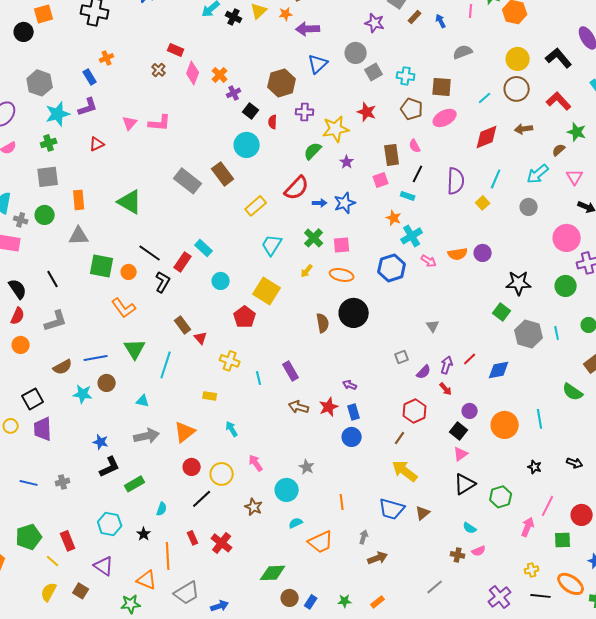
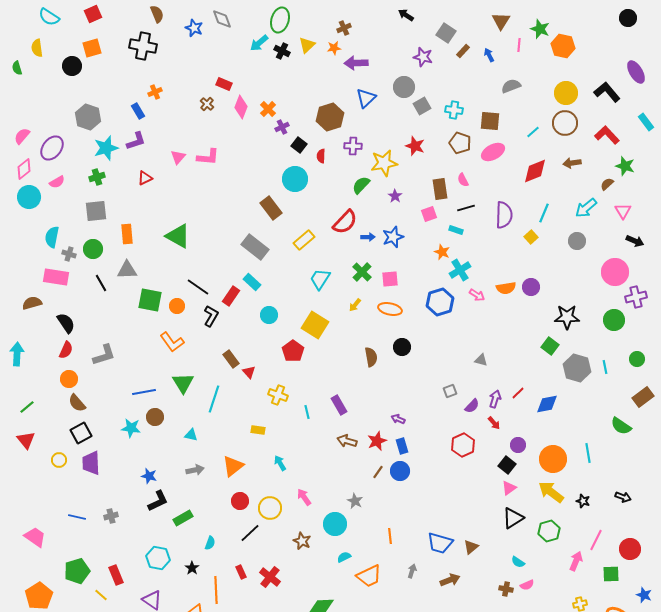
black line: (418, 174) -> (466, 208), turned 48
gray rectangle: (188, 181) -> (255, 247), moved
black line: (53, 279) -> (101, 283), moved
black circle: (354, 313) -> (402, 347), size x0.6
gray triangle: (433, 326) -> (481, 360), turned -40
brown semicircle: (63, 367) -> (77, 403), moved, turned 78
gray arrow: (147, 436) -> (195, 470), size x0.7
brown line: (400, 438) -> (378, 472), moved
yellow arrow: (405, 471) -> (551, 492), moved
brown arrow: (378, 558) -> (450, 580), moved

